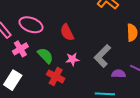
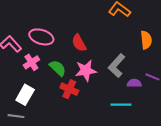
pink star: (72, 59) -> (86, 71), size x1.5

